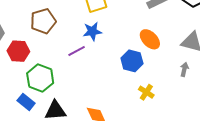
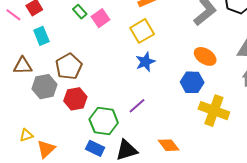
brown pentagon: (43, 21) -> (69, 66), moved
purple line: (77, 51) -> (137, 106), moved
yellow cross: (146, 92) -> (214, 111), size x1.8

